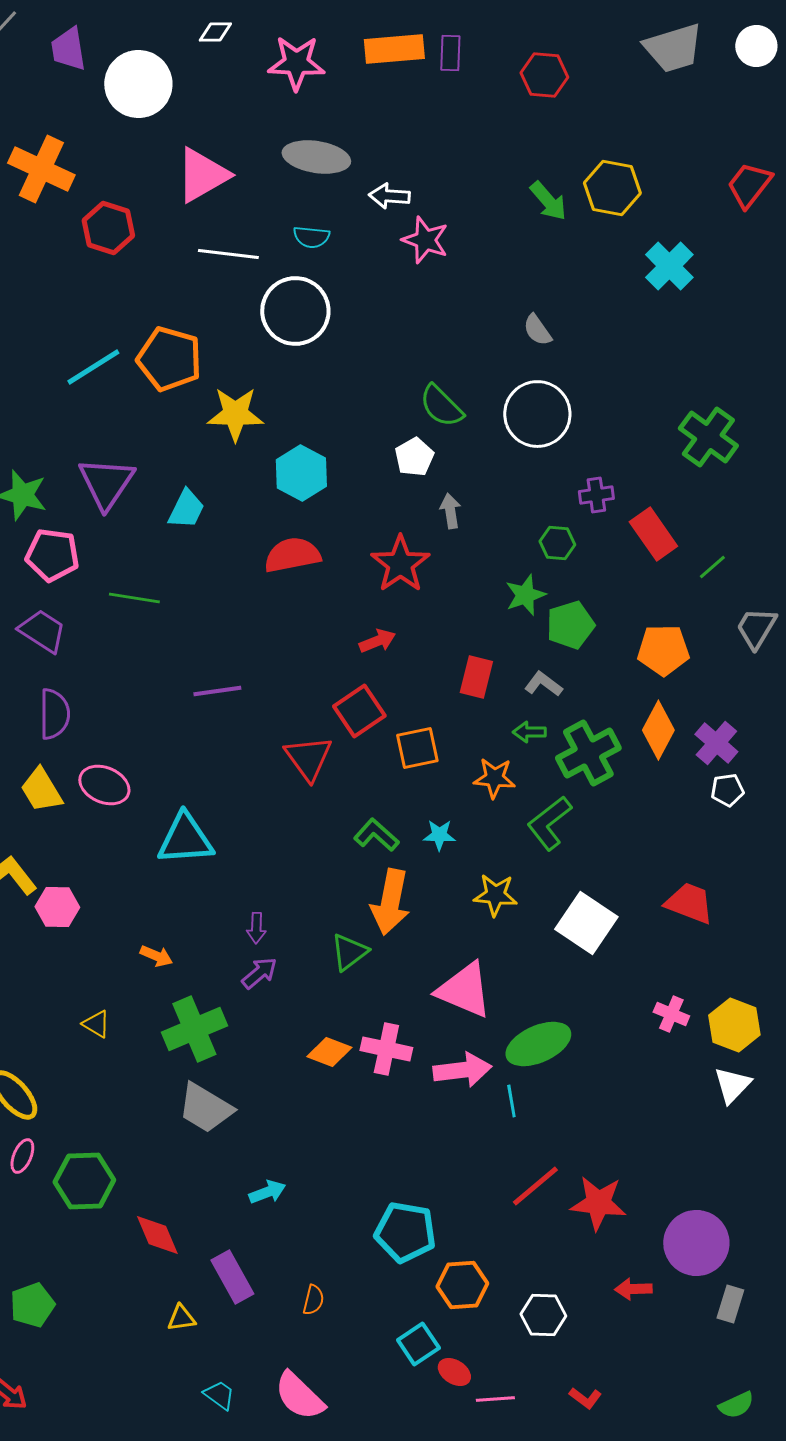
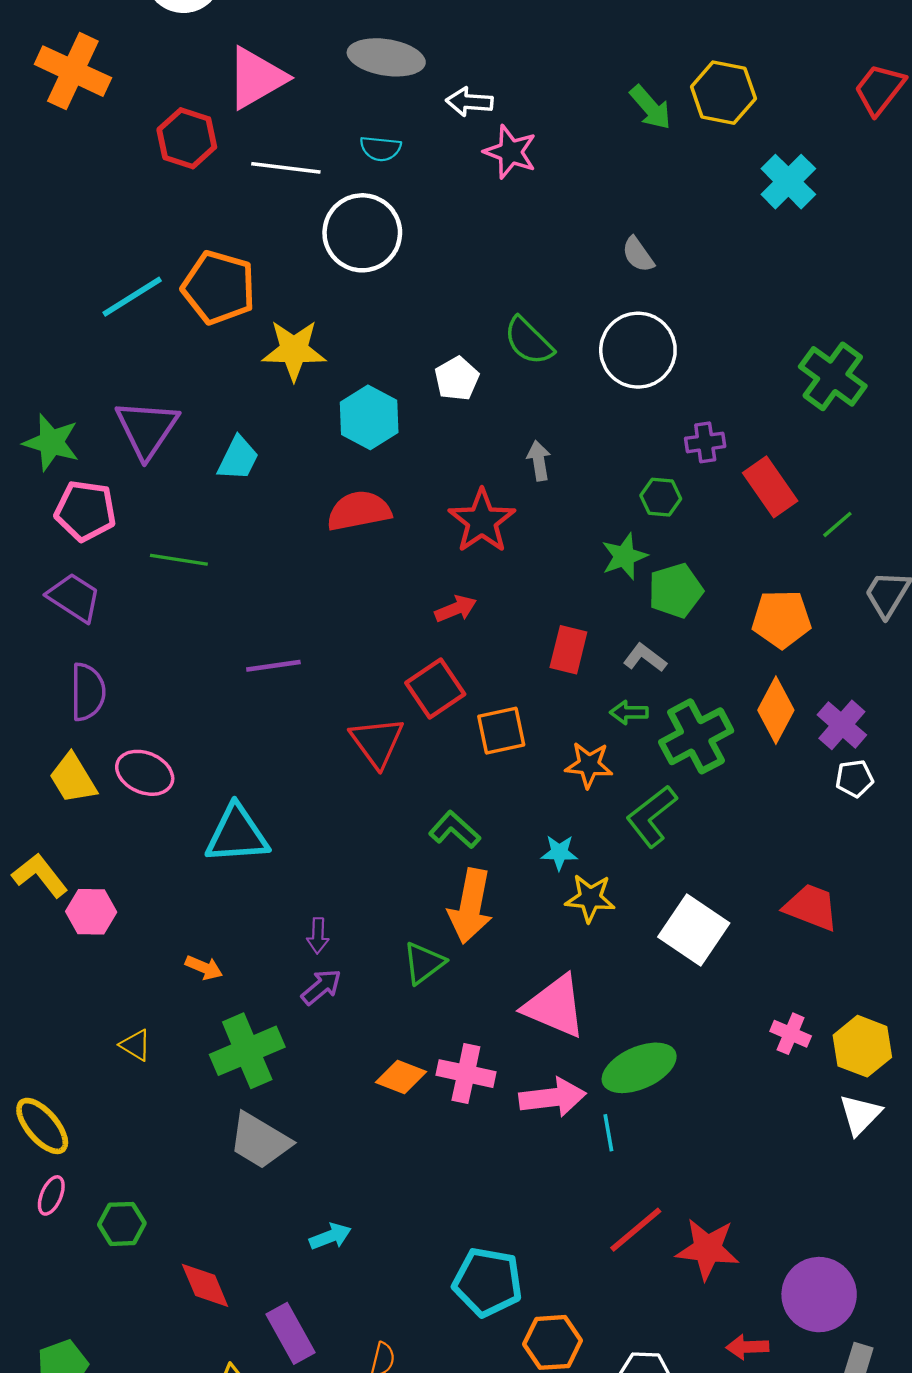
red hexagon: (108, 228) -> (187, 138), moved
white pentagon: (414, 457) -> (457, 379), moved
cyan star: (439, 835) -> (559, 853), moved
green hexagon: (84, 1181) -> (122, 1224), size x0.7

